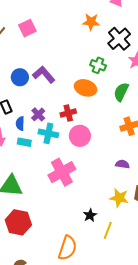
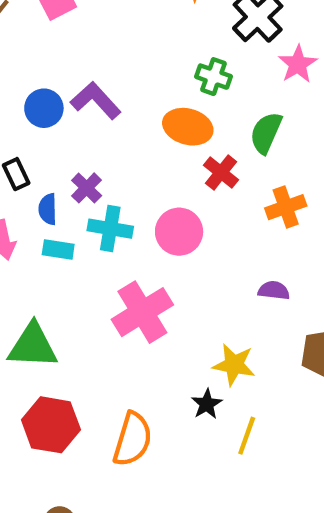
red cross: (68, 113) -> (221, 172), moved, turned -35
yellow star: (119, 198) -> (234, 365), moved
orange semicircle: (68, 248) -> (132, 439), moved

